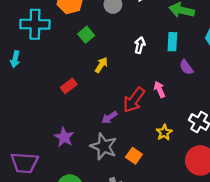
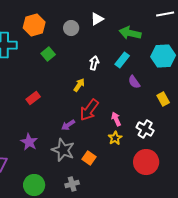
cyan rectangle: (172, 42) -> (122, 60), turned 35
yellow arrow: (101, 65) -> (79, 85), moved
pink arrow: (159, 89) -> (116, 119), moved

